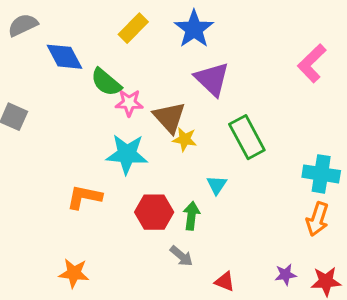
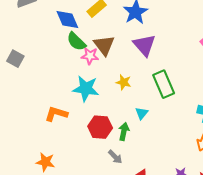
blue diamond: (64, 57) -> (67, 20), moved
brown triangle: (169, 117) -> (104, 45), moved

